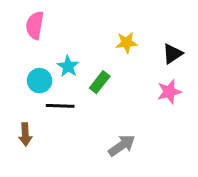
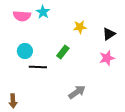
pink semicircle: (35, 25) -> (22, 16), turned -96
cyan star: (68, 66) -> (43, 12), moved
brown arrow: (25, 134) -> (13, 101), moved

